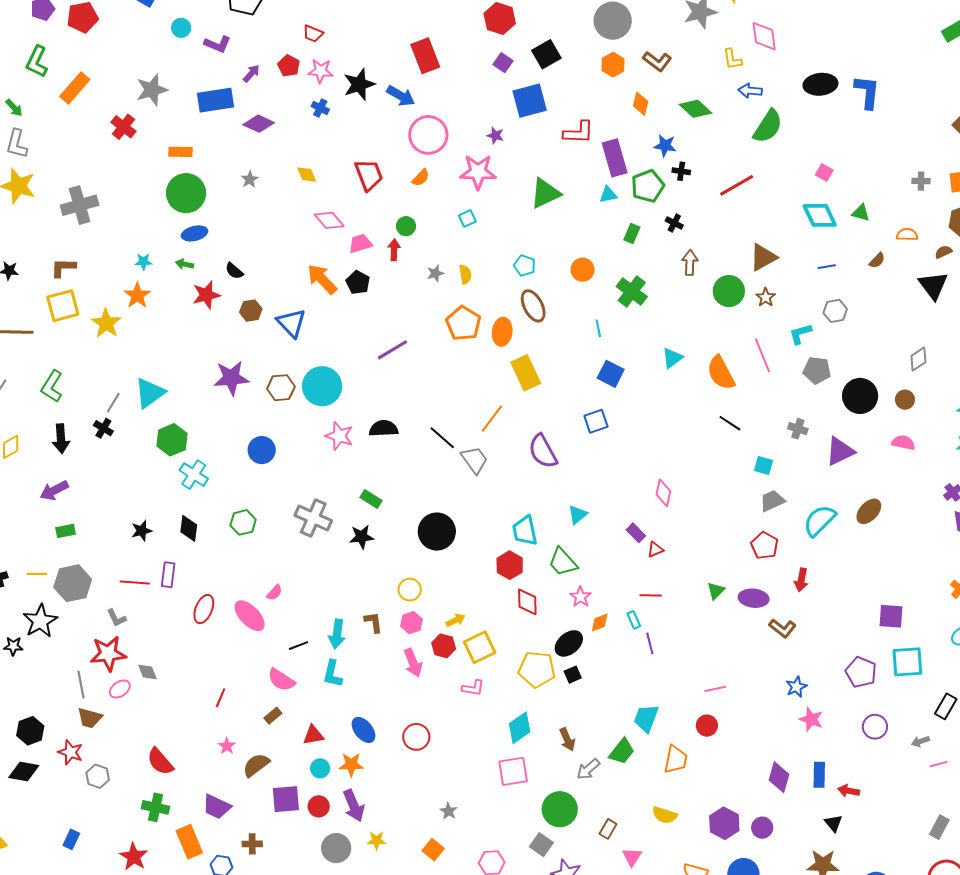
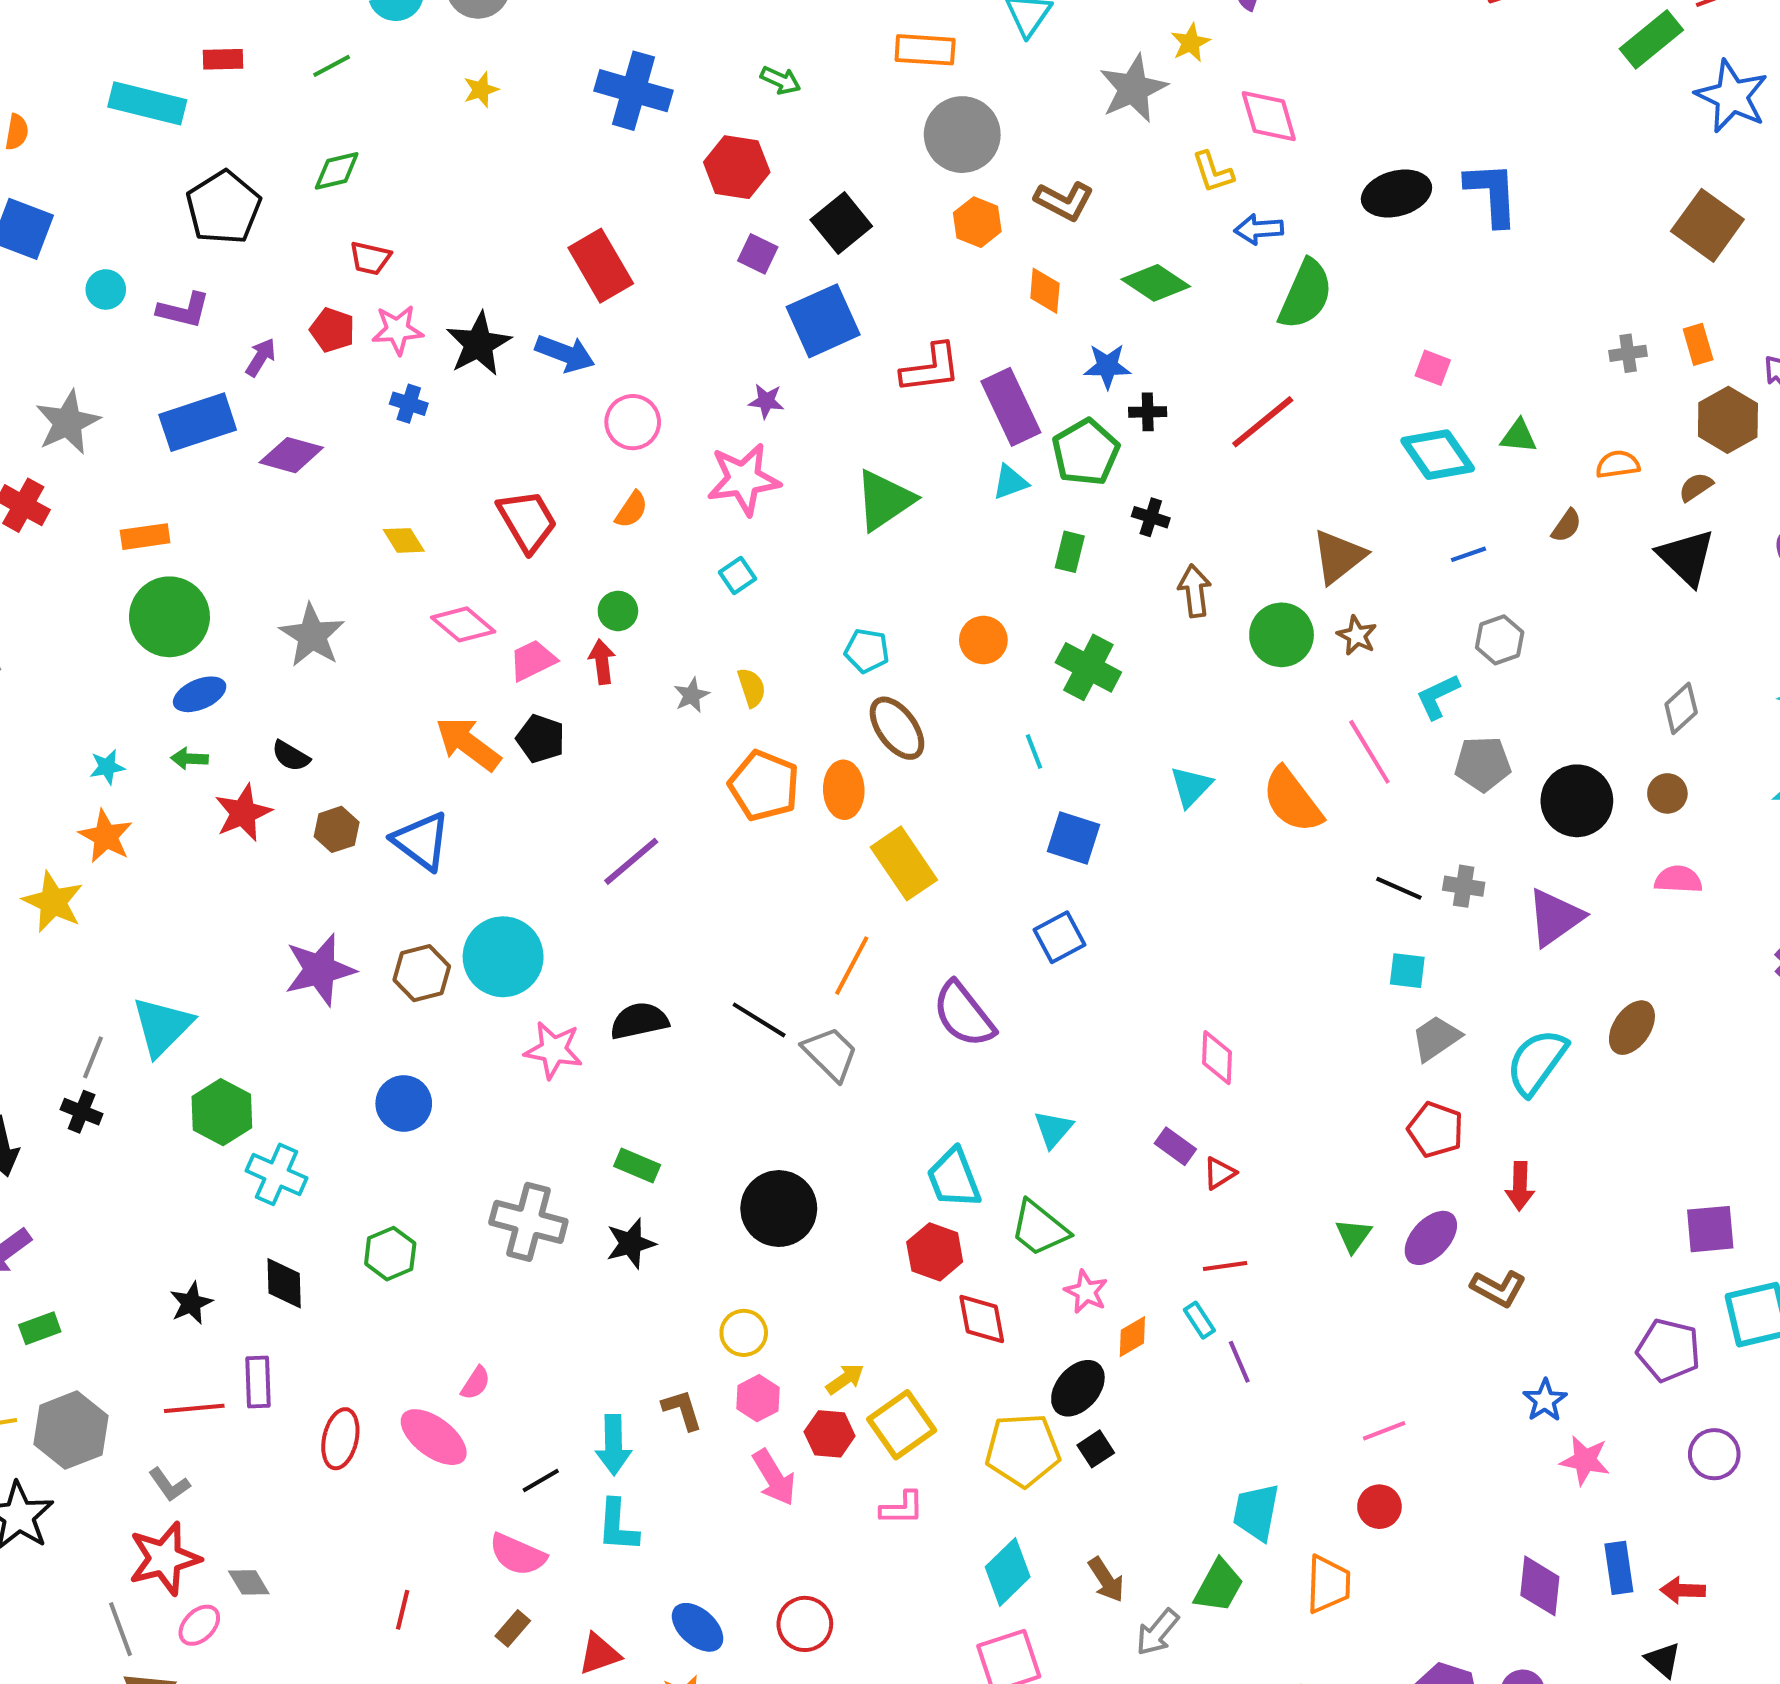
pink circle: (428, 135) -> (633, 422), size x0.7
gray star: (250, 179) -> (312, 635), moved, size x1.8
black line: (730, 423) -> (1399, 888), moved
purple ellipse: (754, 598) -> (1431, 1238), turned -44

